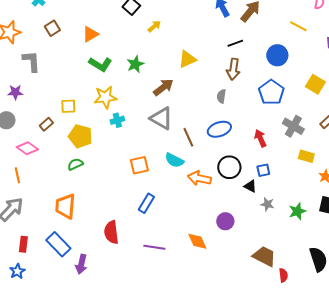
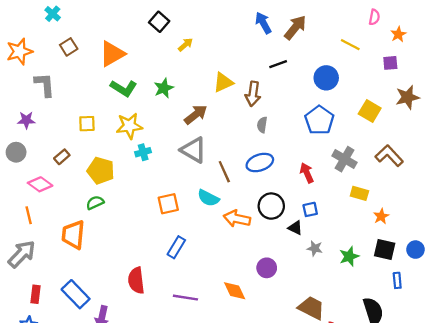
orange triangle: (90, 34) -> (112, 54), size x1.4
brown arrow: (233, 69) -> (253, 94), moved
yellow square: (68, 106) -> (87, 124), moved
orange trapezoid: (65, 206) -> (73, 235), moved

